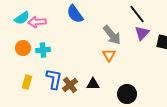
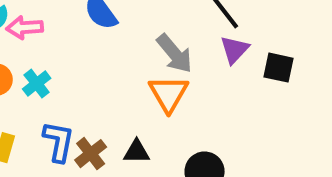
cyan cross: (43, 50) -> (37, 84), turned -32
orange triangle: (109, 55) -> (169, 94), size x1.5

